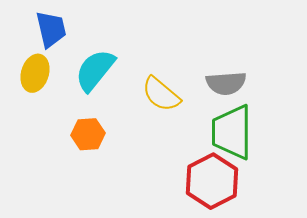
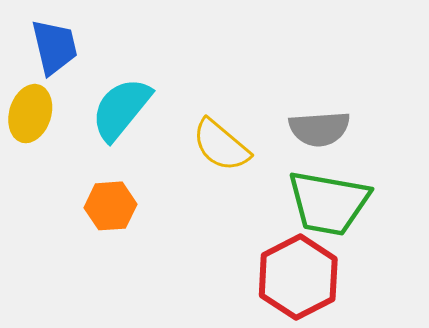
green trapezoid: (232, 132) -> (328, 203), turned -80

